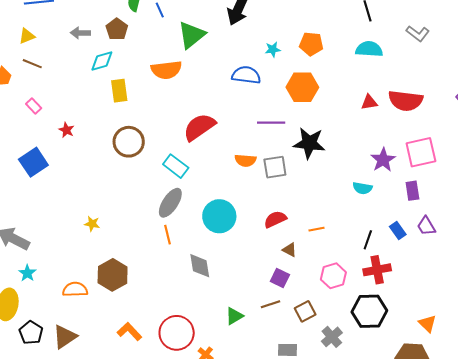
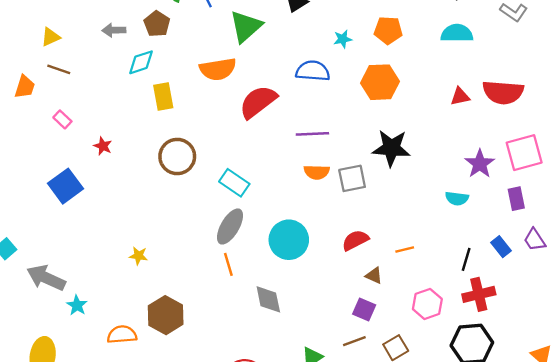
purple line: (271, 123) -> (312, 134), moved
red semicircle: (199, 127) -> (258, 102), moved
cyan star: (27, 273) -> (77, 305), moved

